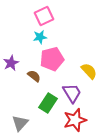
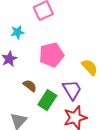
cyan star: (40, 37) -> (18, 32), moved
brown semicircle: (34, 76) -> (30, 86), moved

